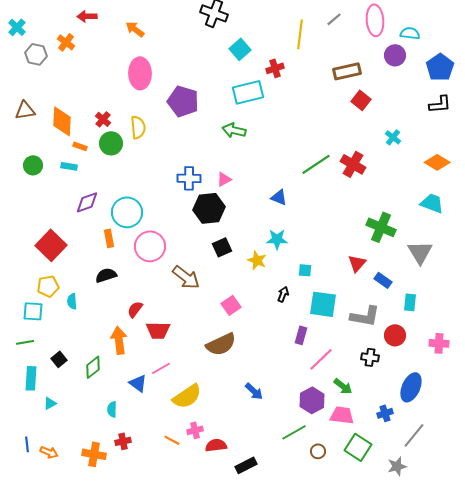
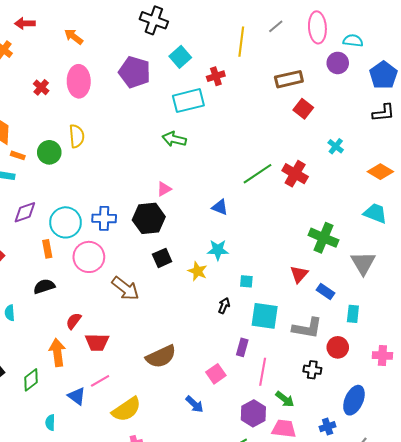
purple pentagon: (183, 101) -> (135, 72), moved
red cross: (103, 119) -> (41, 87), moved
blue cross: (189, 178) -> (104, 218), moved
pink square: (231, 305) -> (216, 374), moved
pink line: (321, 359) -> (263, 372), turned -36

